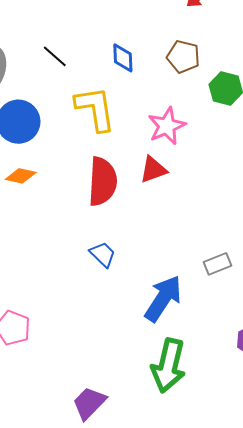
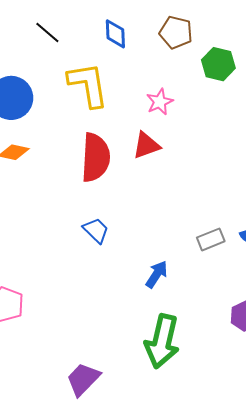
pink star: (167, 126) -> (160, 102), size x0.7
blue arrow: (163, 299) -> (157, 274), size x0.6

